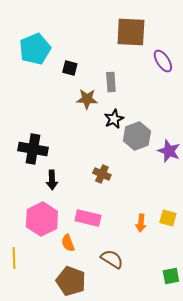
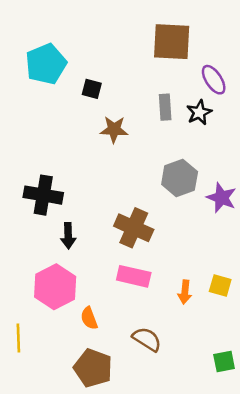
gray rectangle: (111, 82) -> (165, 107), moved
black star: (114, 119) -> (199, 112), moved
brown cross: (102, 174) -> (134, 228), size x1.6
pink rectangle: (88, 218) -> (134, 276), moved

